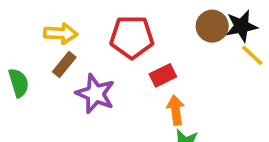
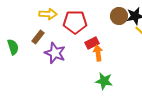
yellow arrow: (61, 33) -> (48, 14), moved
orange arrow: (176, 110) -> (98, 53), moved

